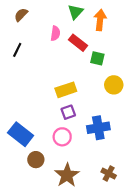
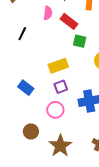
black line: (17, 50) -> (22, 34), moved
green square: (97, 58) -> (80, 41), moved
blue rectangle: (21, 134) -> (26, 88), moved, size x0.7

